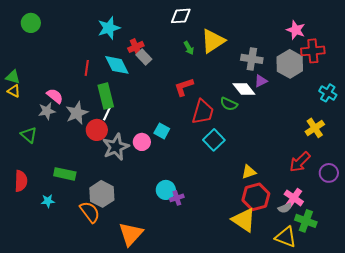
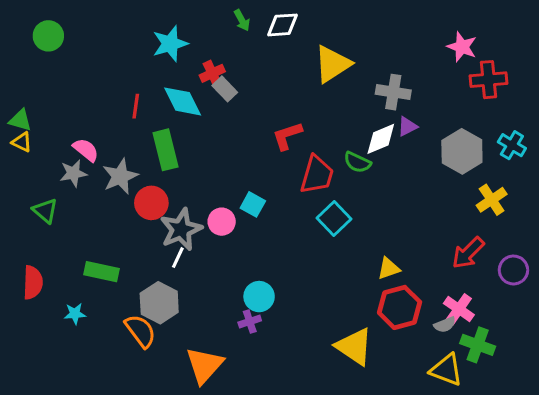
green arrow: (189, 48) -> (242, 20), moved
gray hexagon: (290, 64) -> (462, 151), moved
white diamond: (244, 89) -> (381, 139), turned -75
white line: (107, 114) -> (178, 258), moved
purple cross: (177, 198) -> (250, 321), moved
yellow triangle: (244, 220) -> (354, 346), moved

